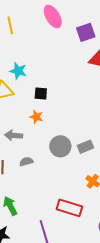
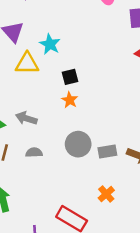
black square: (41, 93) -> (70, 77), turned -32
orange star: (36, 117) -> (70, 100), moved

